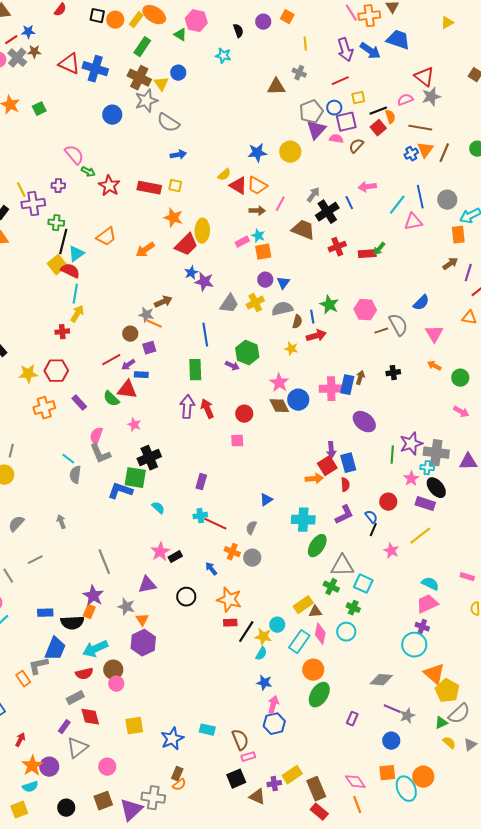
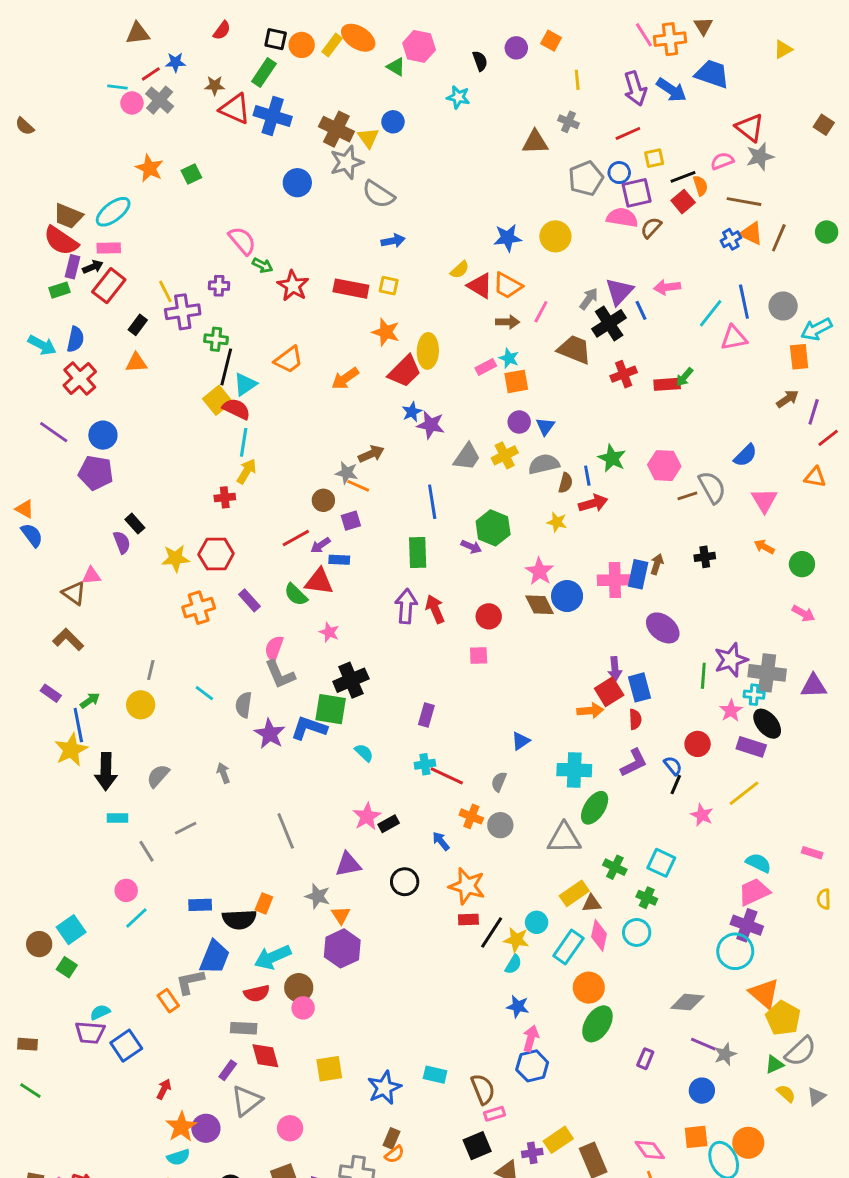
green rectangle: (142, 47) -> (264, 73), moved
brown star: (34, 52) -> (215, 86), moved
purple triangle: (316, 130) -> (619, 291), moved
pink semicircle: (336, 139) -> (622, 218), size x1.5
orange triangle: (425, 150) -> (751, 233), turned -42
cyan line: (68, 459) -> (204, 693), moved
gray triangle: (342, 566) -> (564, 838), moved
purple star: (93, 596) -> (270, 734), moved
purple cross: (422, 627) -> (747, 925), size x1.5
gray rectangle: (75, 698) -> (244, 1028), turned 30

